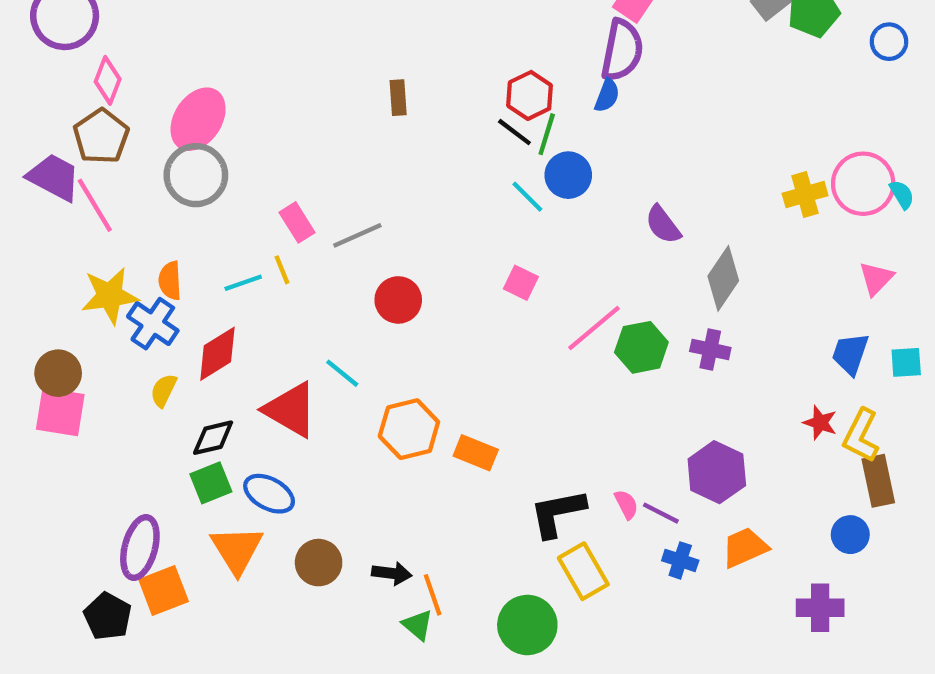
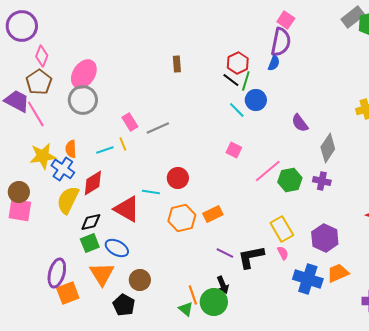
red circle: (398, 300) -> (178, 178), moved
cyan line: (342, 373) -> (151, 192), turned -30
yellow semicircle: (164, 390) -> (68, 200), size x1.8
orange rectangle: (476, 453) -> (213, 214), moved, turned -48
purple line: (661, 513) -> (225, 253), moved
blue cross: (680, 560) -> (308, 279), size x1.8
yellow rectangle: (583, 571) -> (282, 229), moved
black arrow: (392, 573) -> (223, 285), moved, turned 60
black pentagon: (108, 616) -> (124, 305), moved
green circle: (527, 625) -> (214, 302), moved

